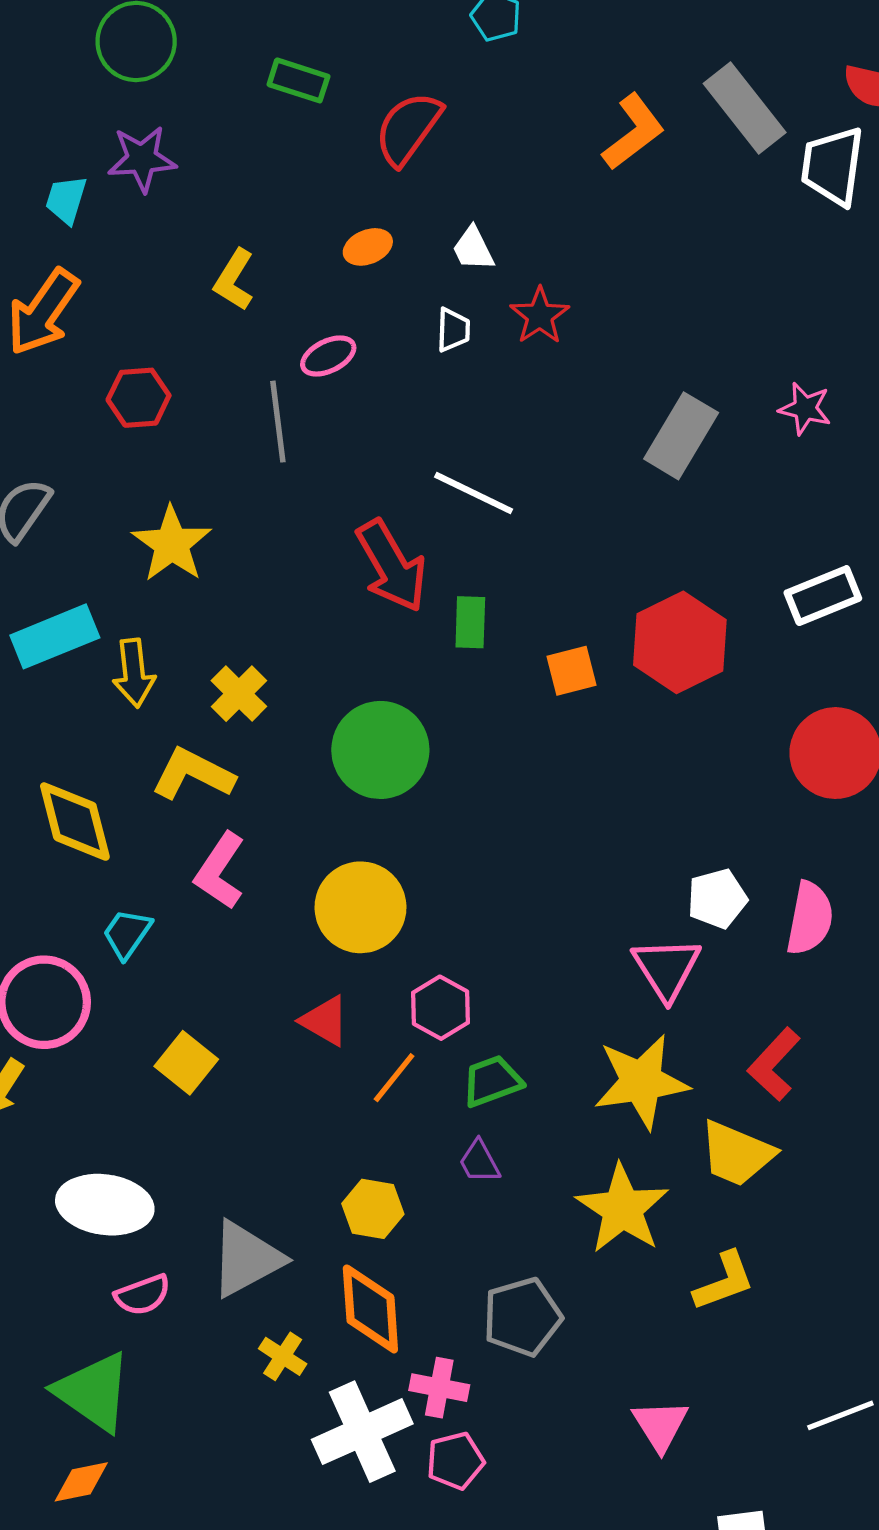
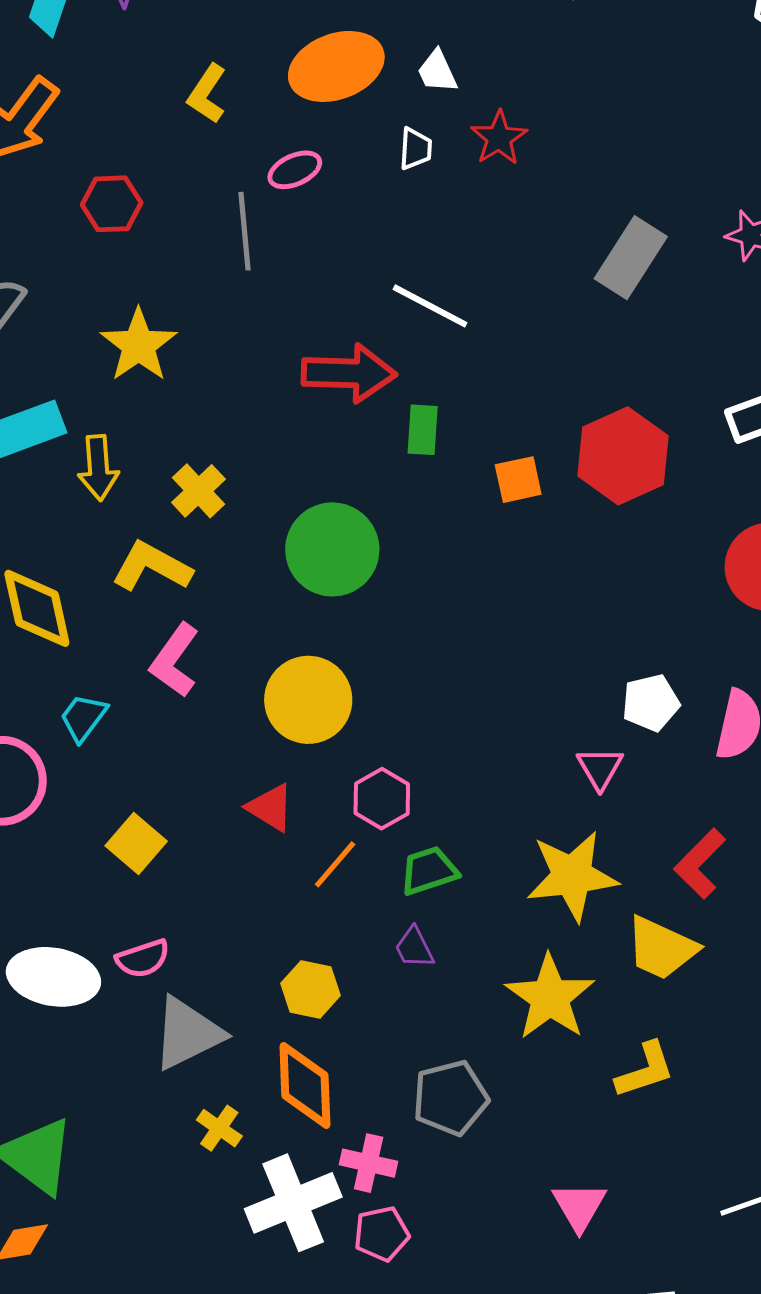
orange ellipse: (368, 247) -> (336, 66), size x2.0
red arrow: (392, 566) -> (349, 373), turned -60
pink triangle: (667, 968) -> (600, 768), size x0.7
pink semicircle: (143, 1295) -> (143, 959), moved

